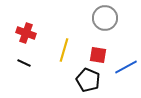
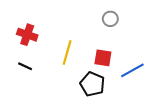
gray circle: (105, 18) -> (110, 19), size x0.6

